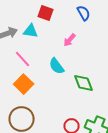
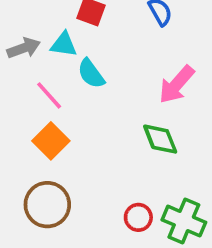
pink arrow: (70, 40) -> (177, 85), moved, size x1.6
cyan semicircle: (56, 66) -> (91, 74), moved

